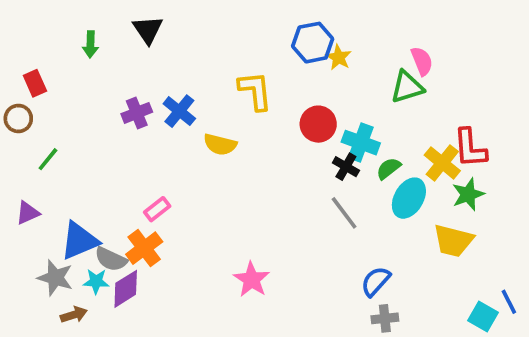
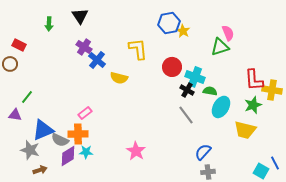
red rectangle: (35, 83) -> (19, 45), turned -40
purple cross: (137, 113) -> (84, 47), moved, turned -35
green line: (48, 159) -> (27, 97), moved
yellow cross: (442, 163) -> (272, 90), moved, turned -30
green semicircle: (389, 168) -> (210, 91), turned 48
purple triangle: (28, 213) -> (15, 115), turned 32
orange cross: (144, 248) -> (78, 134), turned 36
cyan star: (96, 281) -> (86, 152), moved

